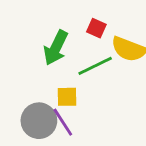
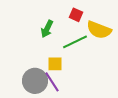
green arrow: (56, 48) -> (47, 29), size x0.7

